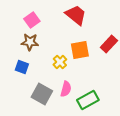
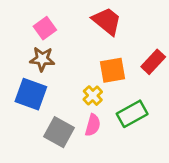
yellow cross: (60, 62) -> (93, 96), moved
blue square: (22, 67) -> (31, 94), size x1.6
green rectangle: (88, 100) -> (132, 114), moved

